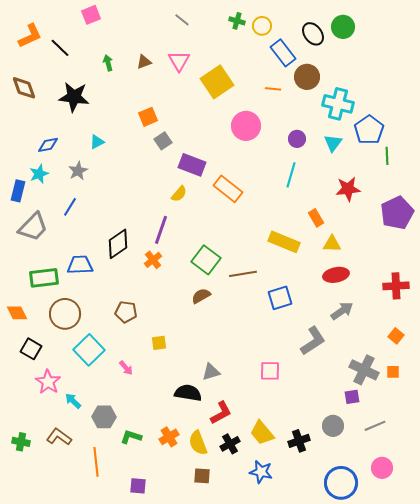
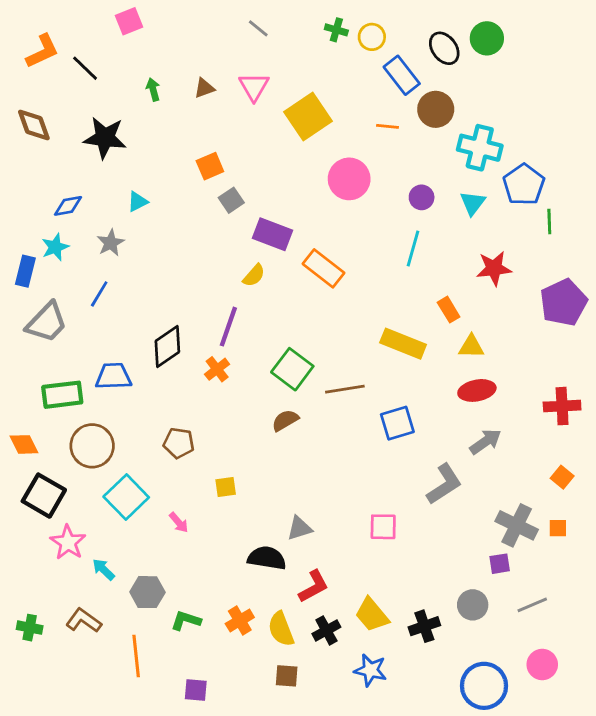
black square: (31, 349) -> (44, 496), size x1.4

